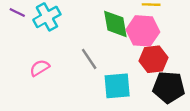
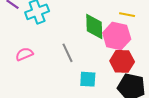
cyan square: (117, 86) -> (88, 79), size x0.7

